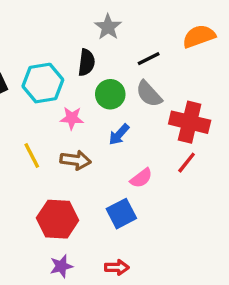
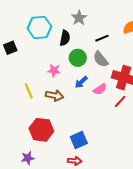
cyan hexagon: (43, 83) -> (39, 27), moved
pink semicircle: (141, 178) -> (100, 89), moved
blue square: (121, 214) -> (79, 140), moved
purple star: (61, 266) -> (28, 158), moved

